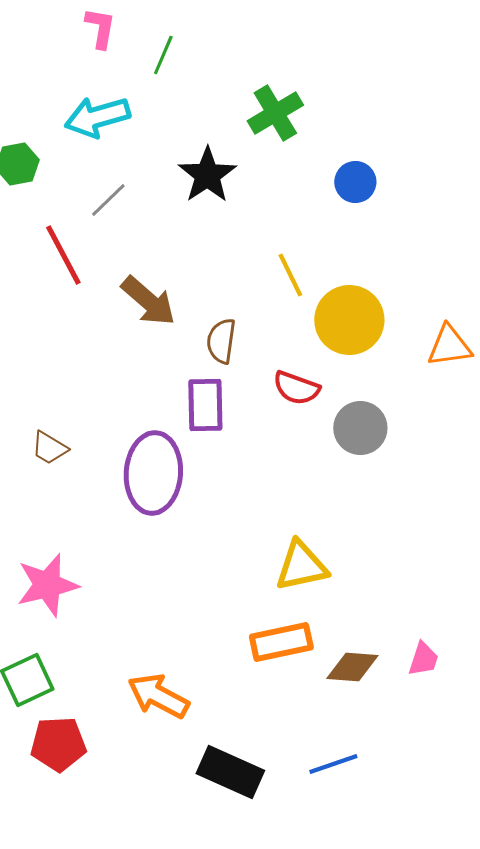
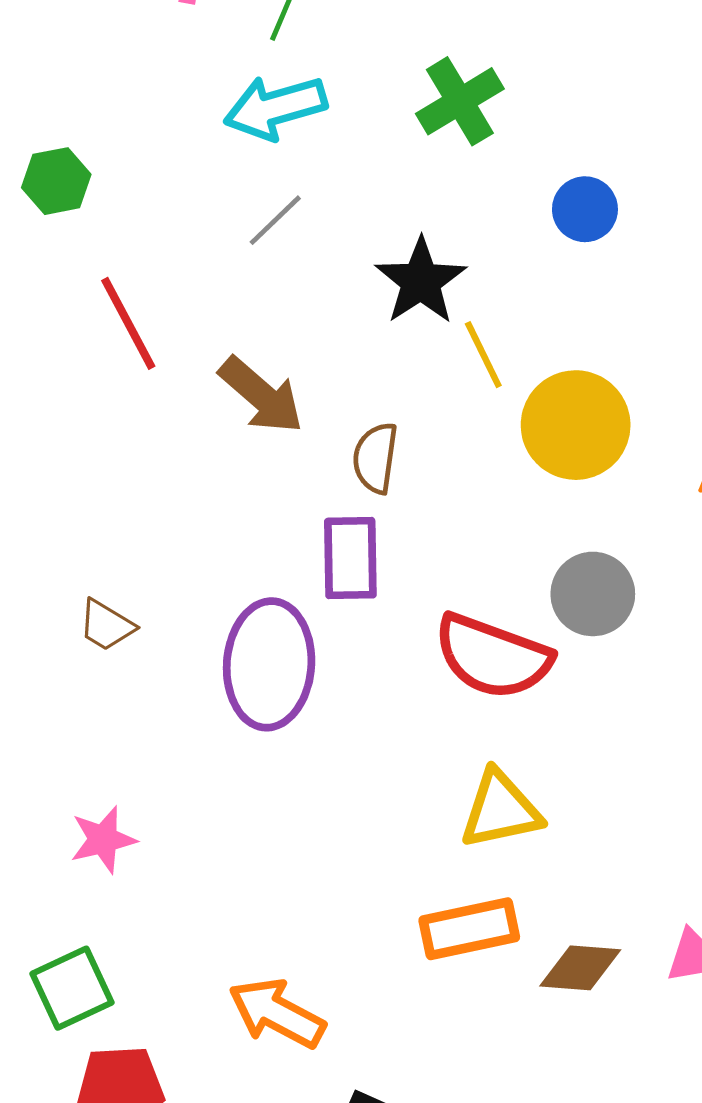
cyan arrow: (97, 117) -> (275, 108), moved
black star: (207, 175) -> (421, 281), moved
gray line: (108, 200) -> (275, 220), moved
red semicircle: (296, 388) -> (493, 657), moved, size x1.6
pink star: (47, 585) -> (103, 840), size x0.7

